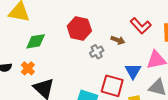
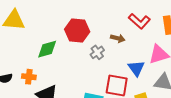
green diamond: (36, 41) -> (47, 49), moved
orange cross: (28, 68) -> (29, 77), turned -32

